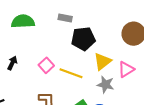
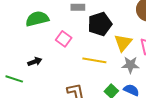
black arrow: (12, 63) -> (35, 62), turned 56
pink square: (46, 65) -> (64, 39), moved

